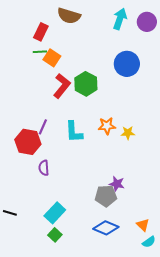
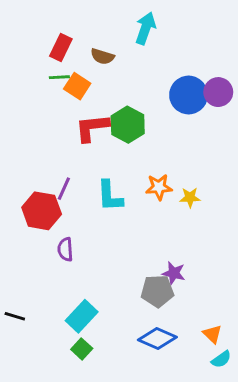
brown semicircle: (69, 16) -> (102, 56), moved, size x0.7
cyan arrow: (120, 19) -> (146, 28), moved
purple circle: (147, 22) -> (218, 92), moved
red L-shape: (62, 86) -> (92, 128), turned -135

